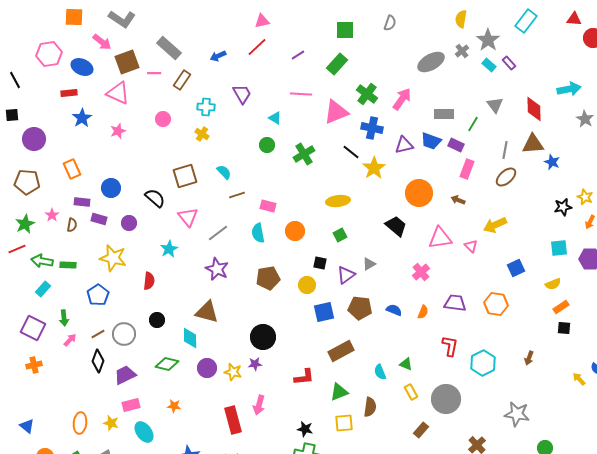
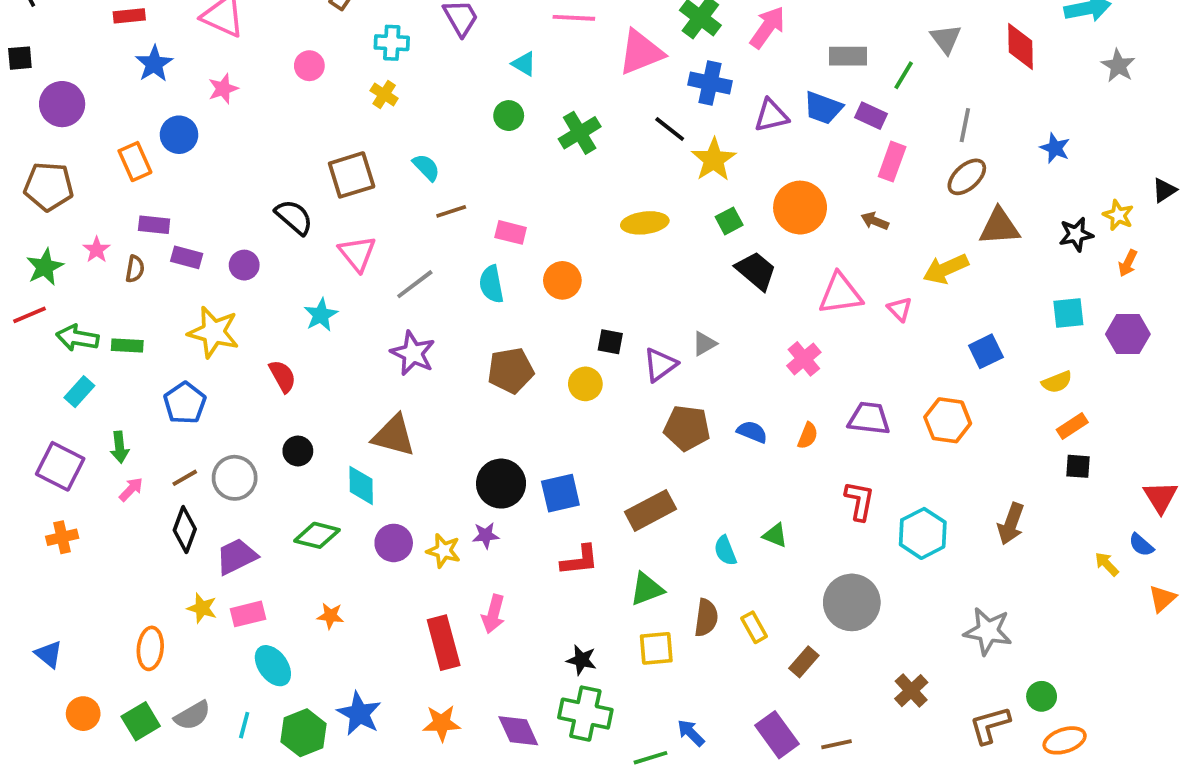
brown triangle: (533, 144) -> (999, 227), moved
blue circle: (111, 188) -> (179, 135), moved
green square: (340, 235) -> (729, 221), moved
red semicircle: (149, 281) -> (283, 376), turned -36
blue square: (324, 312) -> (560, 493), moved
brown arrow: (529, 358) -> (1011, 524), size x1.5
yellow rectangle: (411, 392) -> (754, 627), moved
yellow star: (111, 423) -> (202, 608), moved

